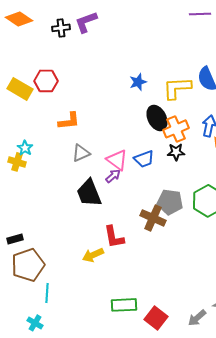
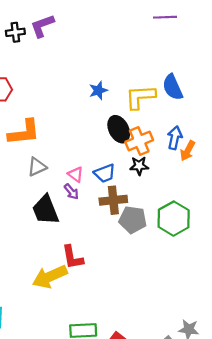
orange L-shape: (69, 121) -> (24, 132), size x1.4
pink triangle: (117, 160) -> (76, 174), size x0.7
purple arrow: (113, 176) -> (71, 192), turned 91
brown cross: (153, 218) -> (113, 200), moved, turned -30
yellow arrow: (93, 255) -> (50, 277), size x1.5

